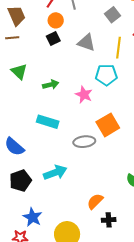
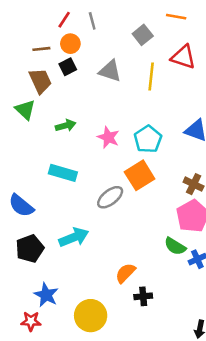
brown trapezoid: (17, 16) -> (40, 81), moved
brown line: (12, 38) -> (41, 49), moved
cyan pentagon: (106, 75) -> (148, 139), moved, turned -30
gray ellipse: (84, 142) -> (110, 197), turned -30

